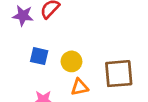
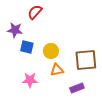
purple star: (23, 16) -> (15, 30), moved

